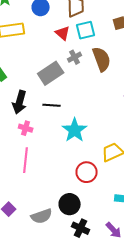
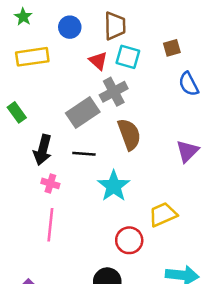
cyan square: (86, 30) -> (128, 57), turned 30
gray cross: (75, 57) -> (114, 92), size x1.5
brown semicircle: (102, 59) -> (129, 134), moved

